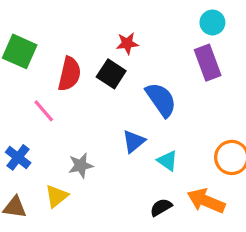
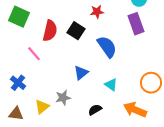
red star: (127, 43) -> (97, 12), moved
blue triangle: (134, 141) -> (81, 73), moved
gray star: (81, 165) -> (63, 98), moved
black semicircle: (161, 207) -> (95, 110), moved

